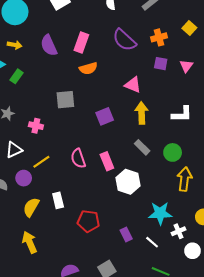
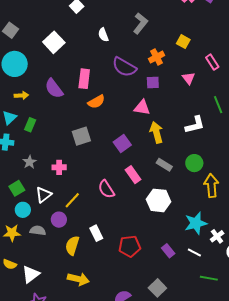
purple square: (161, 64) -> (153, 82), moved
pink rectangle: (107, 161) -> (133, 175), moved
yellow arrow: (29, 242) -> (78, 279), turned 140

